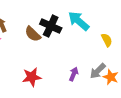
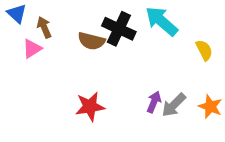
brown semicircle: (33, 34) -> (91, 41), turned -30
gray arrow: (98, 71) -> (174, 105), moved

